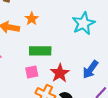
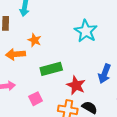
pink square: (32, 72) -> (36, 99), moved

